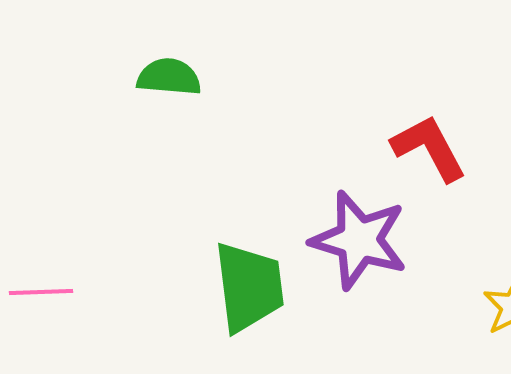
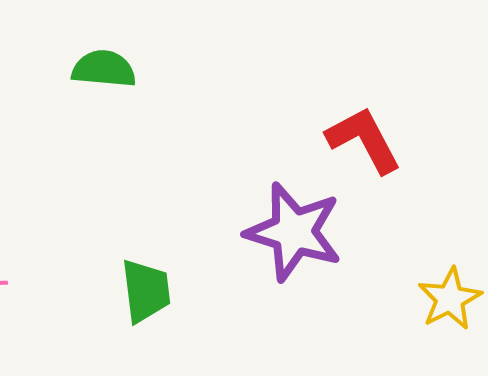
green trapezoid: (249, 287) -> (146, 291), moved, size x0.7

